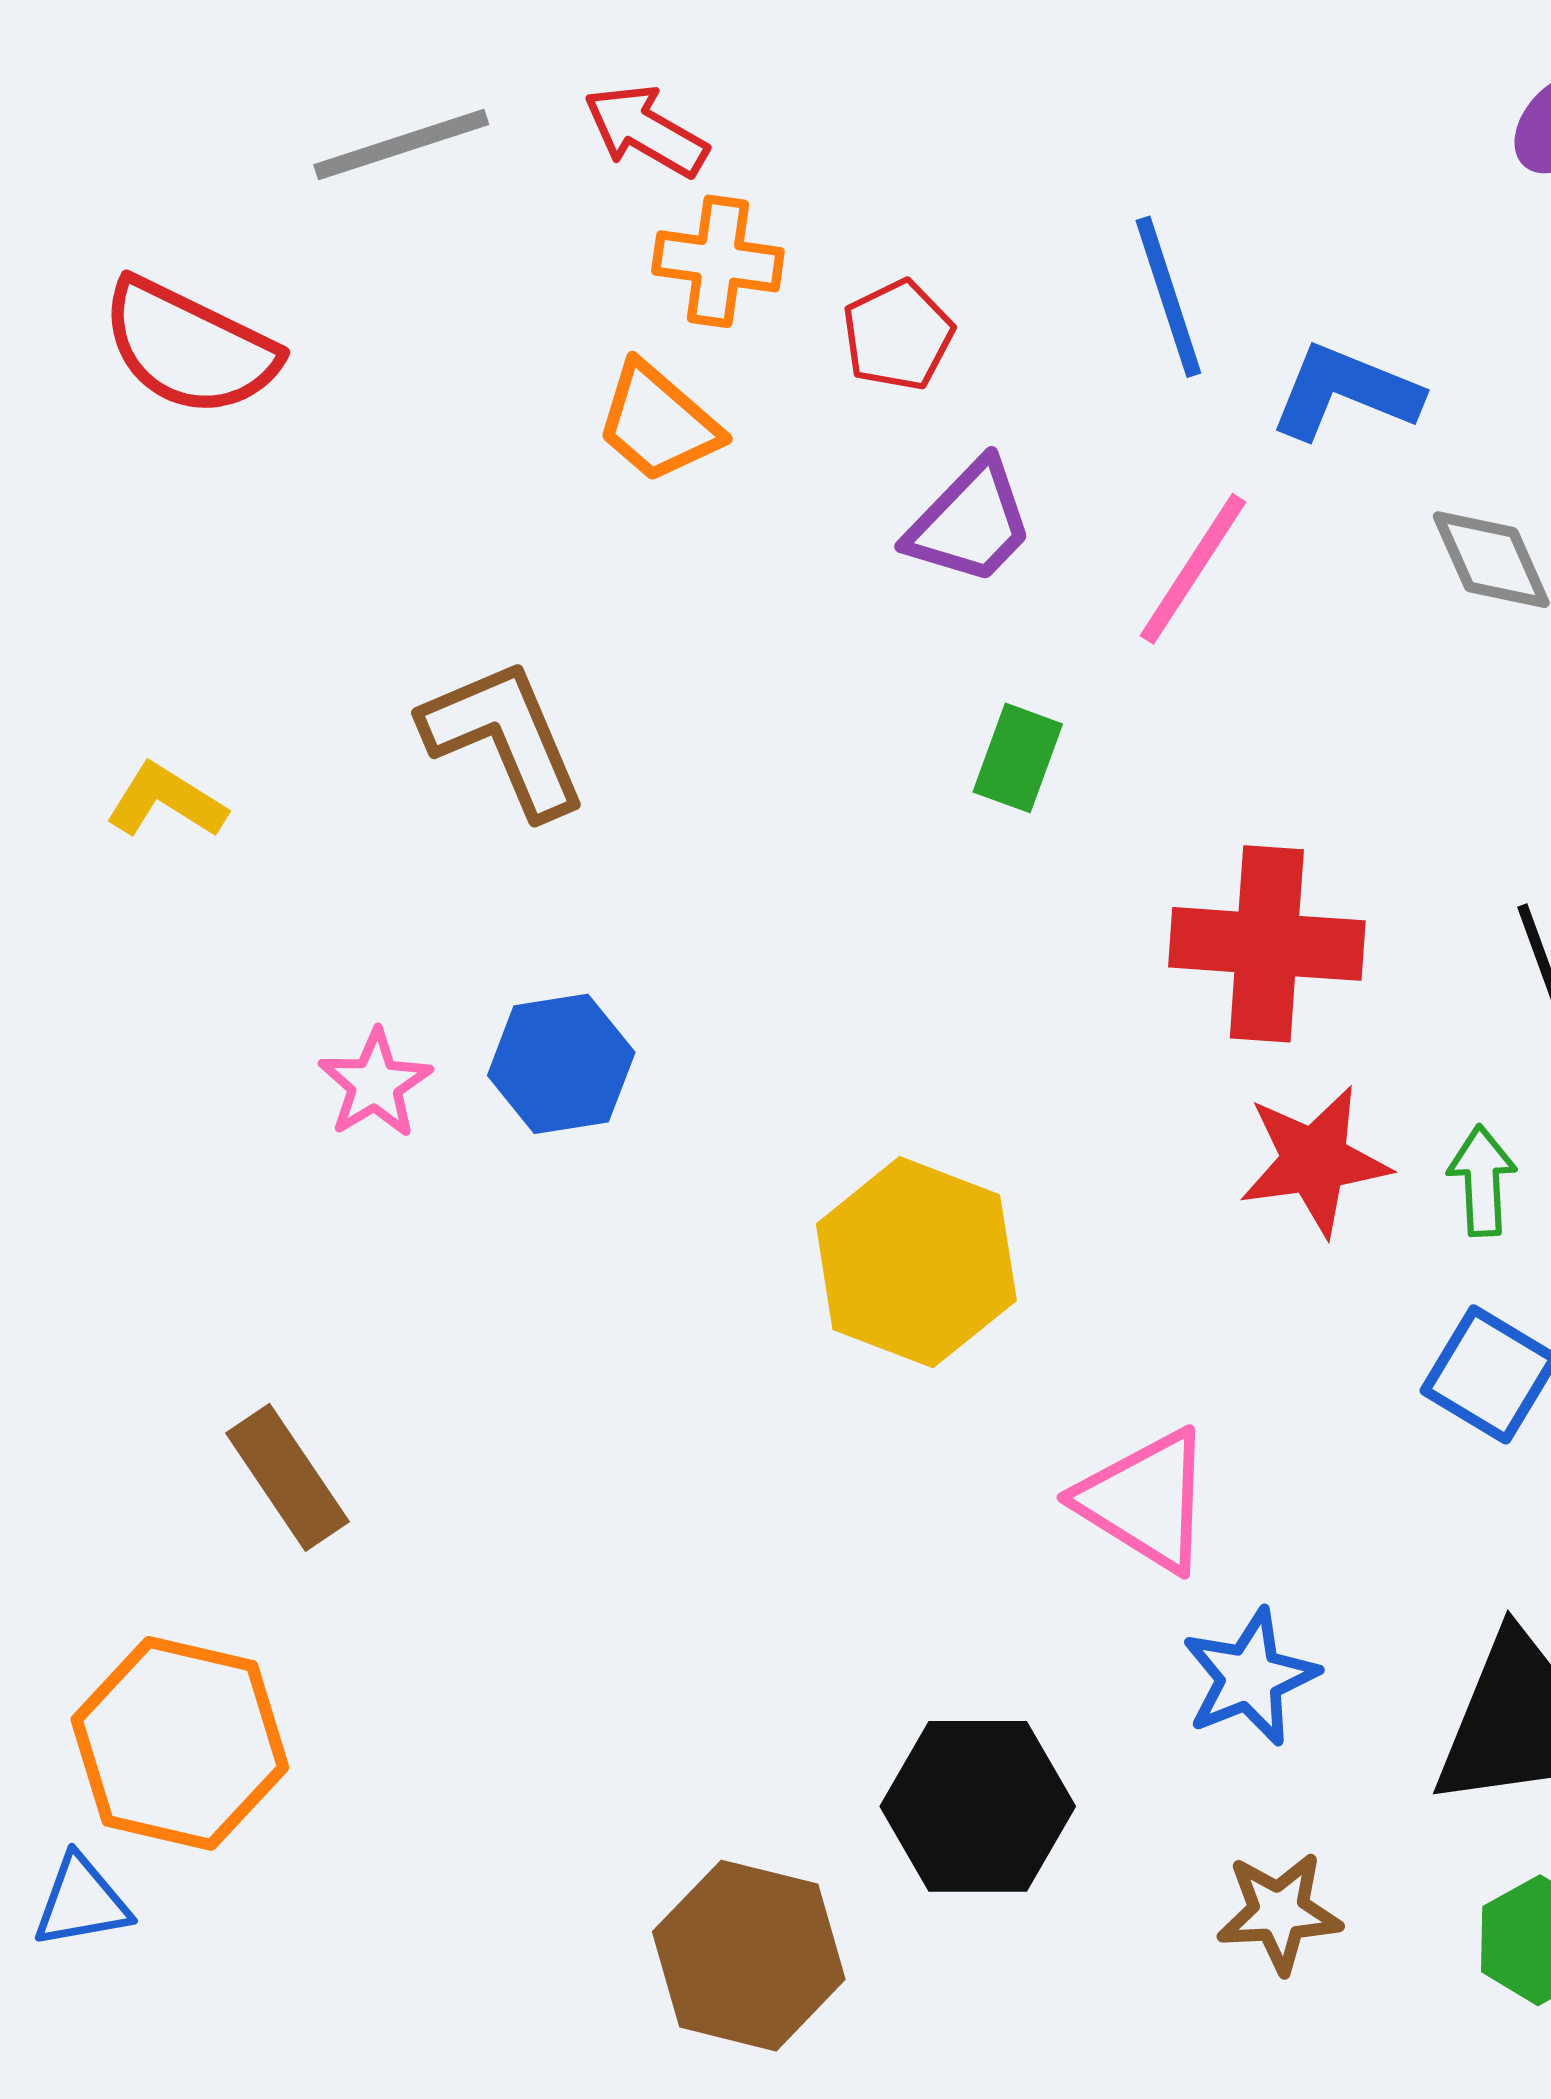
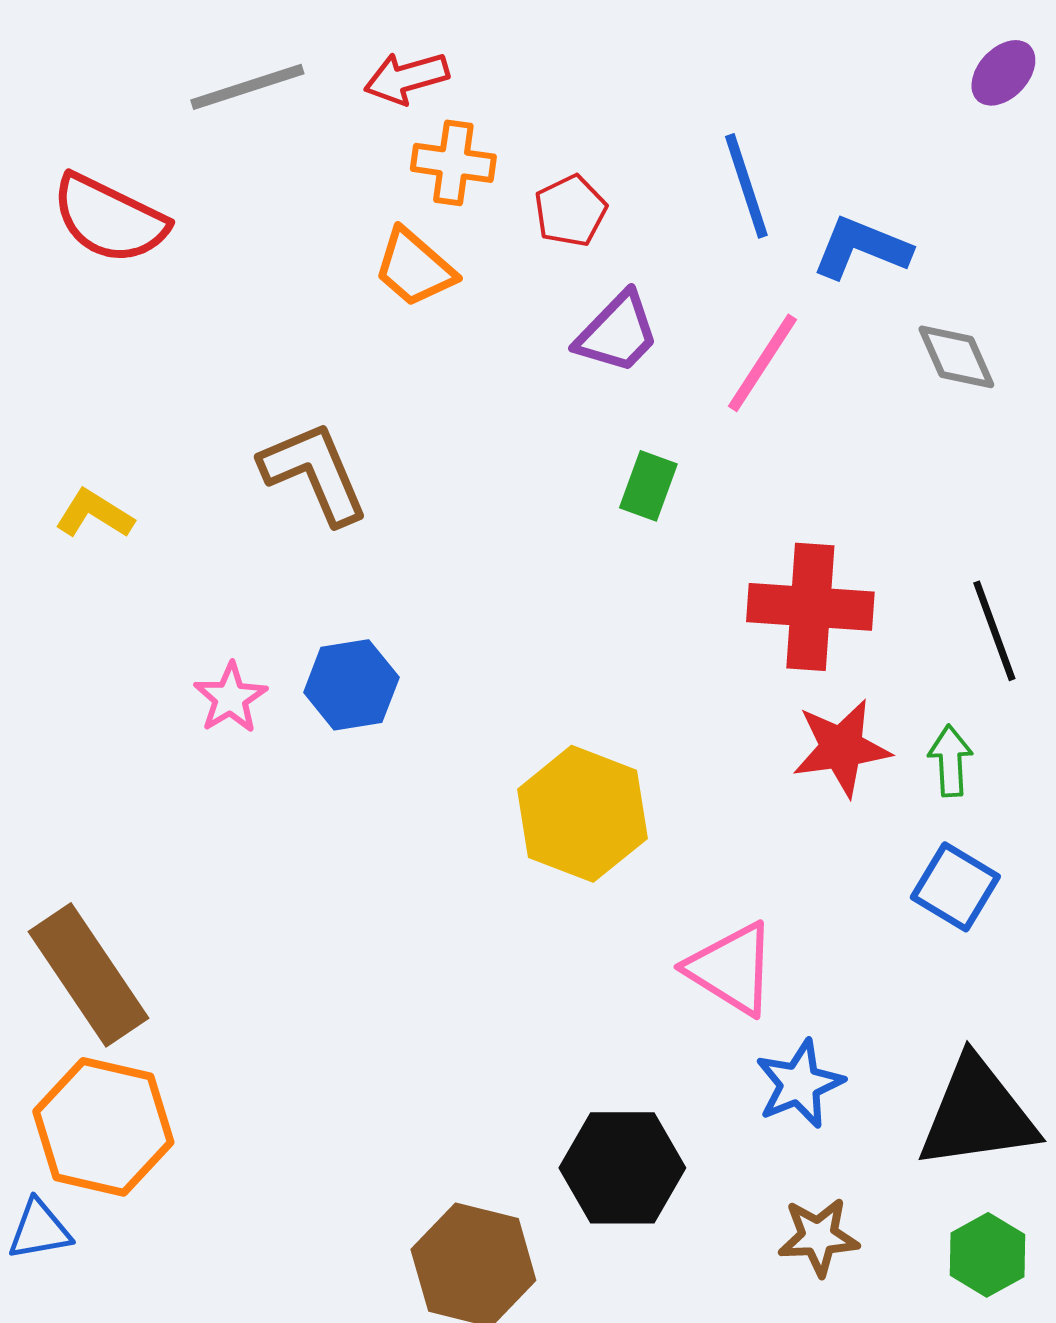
red arrow: (646, 131) -> (406, 78), turned -46
brown rectangle: (287, 1477) -> (88, 975), moved, size x1.5

